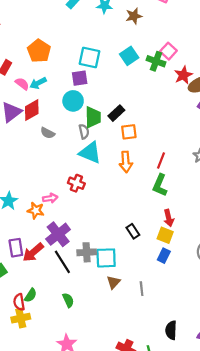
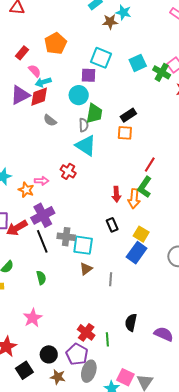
brown star: (134, 16) -> (110, 22), moved
cyan arrow: (38, 83) -> (43, 82), moved
black rectangle: (116, 113) -> (128, 115), moved
orange arrow: (126, 162) -> (134, 199), moved
red arrow: (169, 218) -> (116, 194), moved
blue rectangle: (164, 256) -> (137, 253), size x1.5

